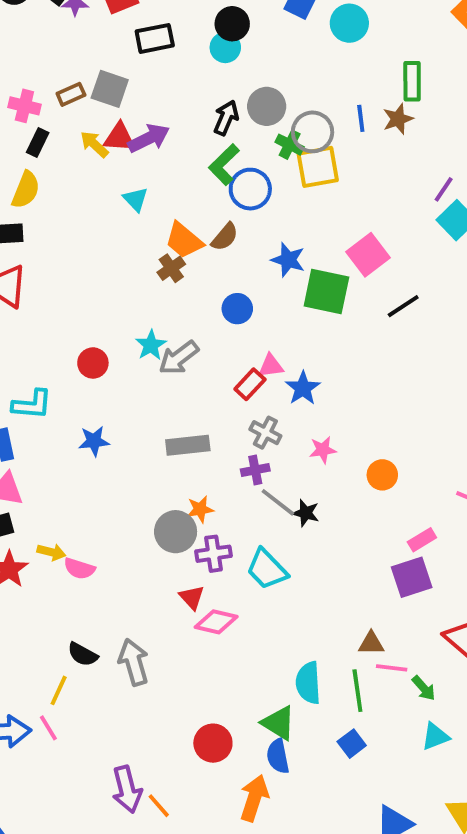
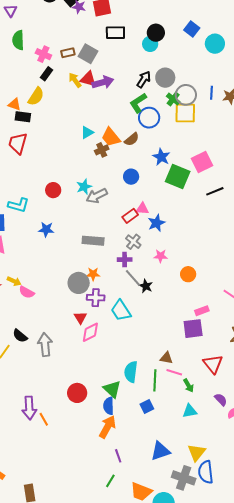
cyan triangle: (135, 199) -> (87, 133), moved, turned 32
pink diamond: (216, 622) -> (90, 332), turned -50
orange arrow: (254, 798) -> (107, 427), moved

